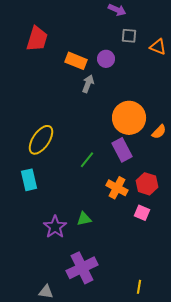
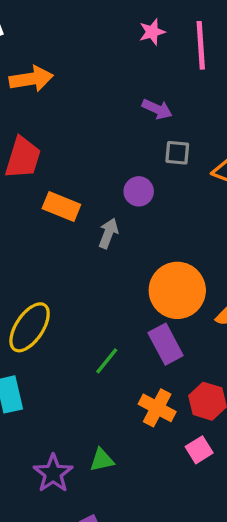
orange rectangle: (76, 61) -> (61, 206), moved
pink square: (142, 213) -> (199, 450), turned 35

